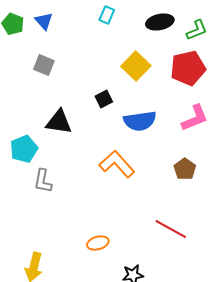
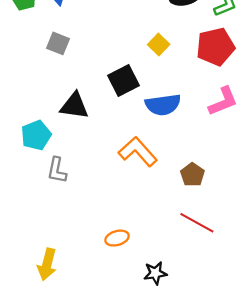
yellow square: (136, 66) -> (159, 44), size x0.7
black square: (104, 99) -> (124, 81), size x1.6
brown pentagon: (185, 169) -> (192, 175), moved

